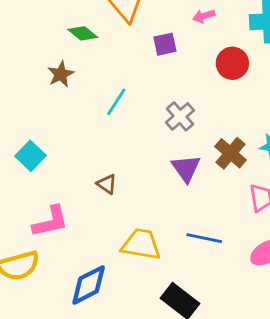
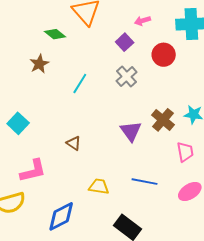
purple square: (165, 44) -> (125, 42), moved, turned -30
gray cross: (180, 116) -> (127, 77), moved
yellow trapezoid: (141, 244) -> (99, 187), size x0.7

